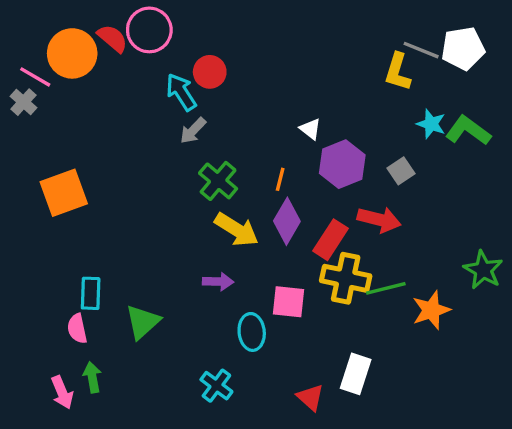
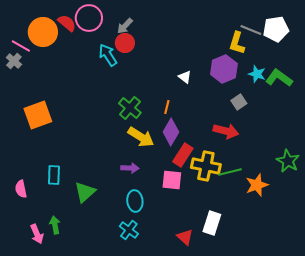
gray arrow: (193, 131) -> (125, 26), moved
purple hexagon: (342, 164) -> (224, 69), moved
red rectangle: (331, 240) -> (183, 155), moved
pink semicircle: (77, 329) -> (21, 189), moved
cyan ellipse: (252, 332) -> (135, 201), moved

